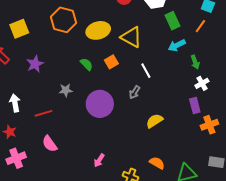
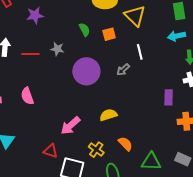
purple rectangle: (195, 105) -> (169, 97), moved
red line: (44, 113) -> (30, 54), moved
yellow semicircle: (154, 121) -> (108, 115), moved
pink arrow: (99, 160) -> (70, 126), size x1.5

